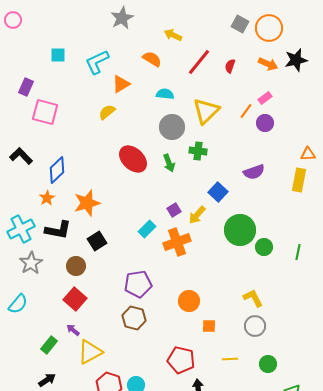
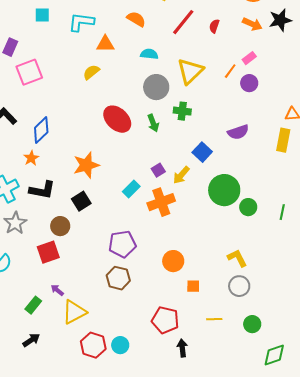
cyan L-shape: (97, 62) -> (81, 22), turned 32
orange triangle: (121, 84) -> (105, 44), turned 30
pink square: (45, 112) -> (29, 72), turned -36
orange star: (87, 203) -> (86, 165), moved
red square: (75, 299) -> (48, 252), moved, turned 30

